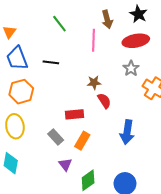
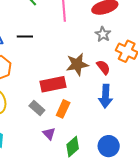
brown star: (94, 83) -> (77, 64), moved, size x1.6
red semicircle: (104, 101) -> (103, 67), moved
red rectangle: (75, 114) -> (53, 84), size x1.4

